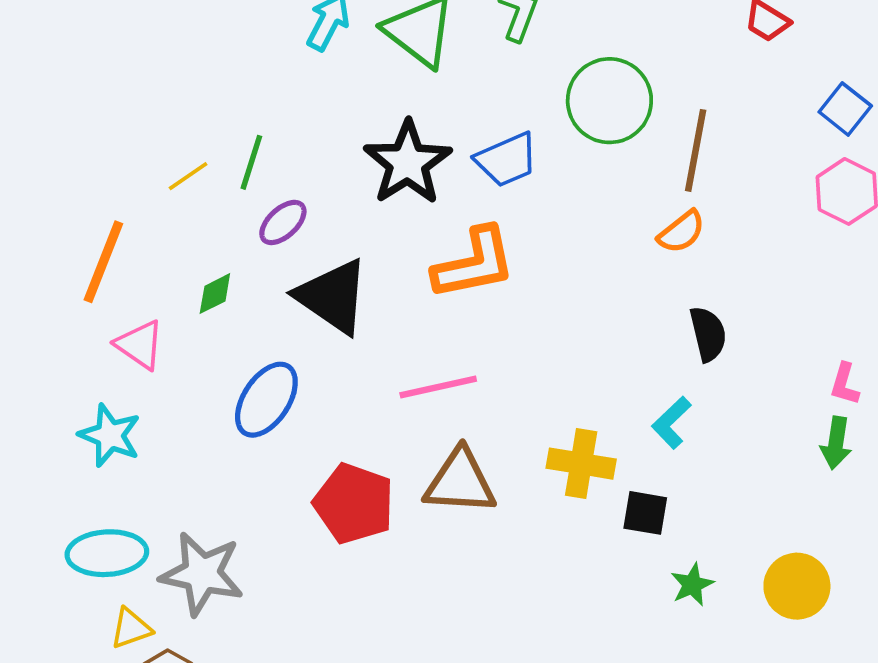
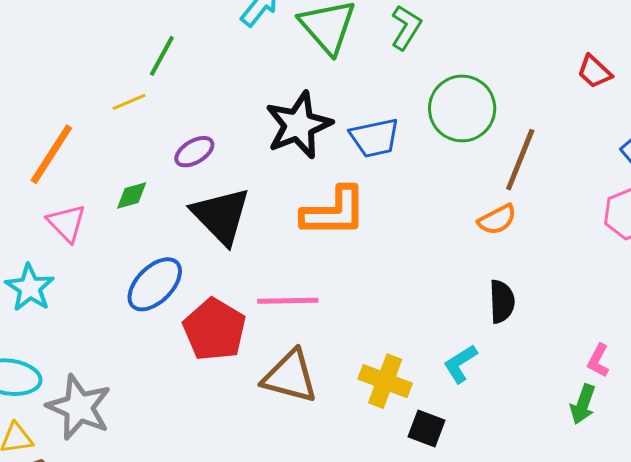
green line: (251, 162) -> (162, 56), moved
red pentagon: (354, 504) -> (214, 330), moved

